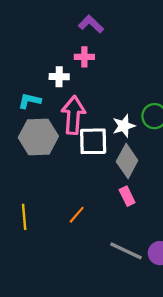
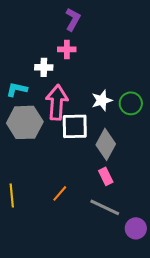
purple L-shape: (91, 24) -> (73, 19), turned 75
white star: (124, 126) -> (102, 100), moved
gray line: (126, 251) -> (105, 207), moved

